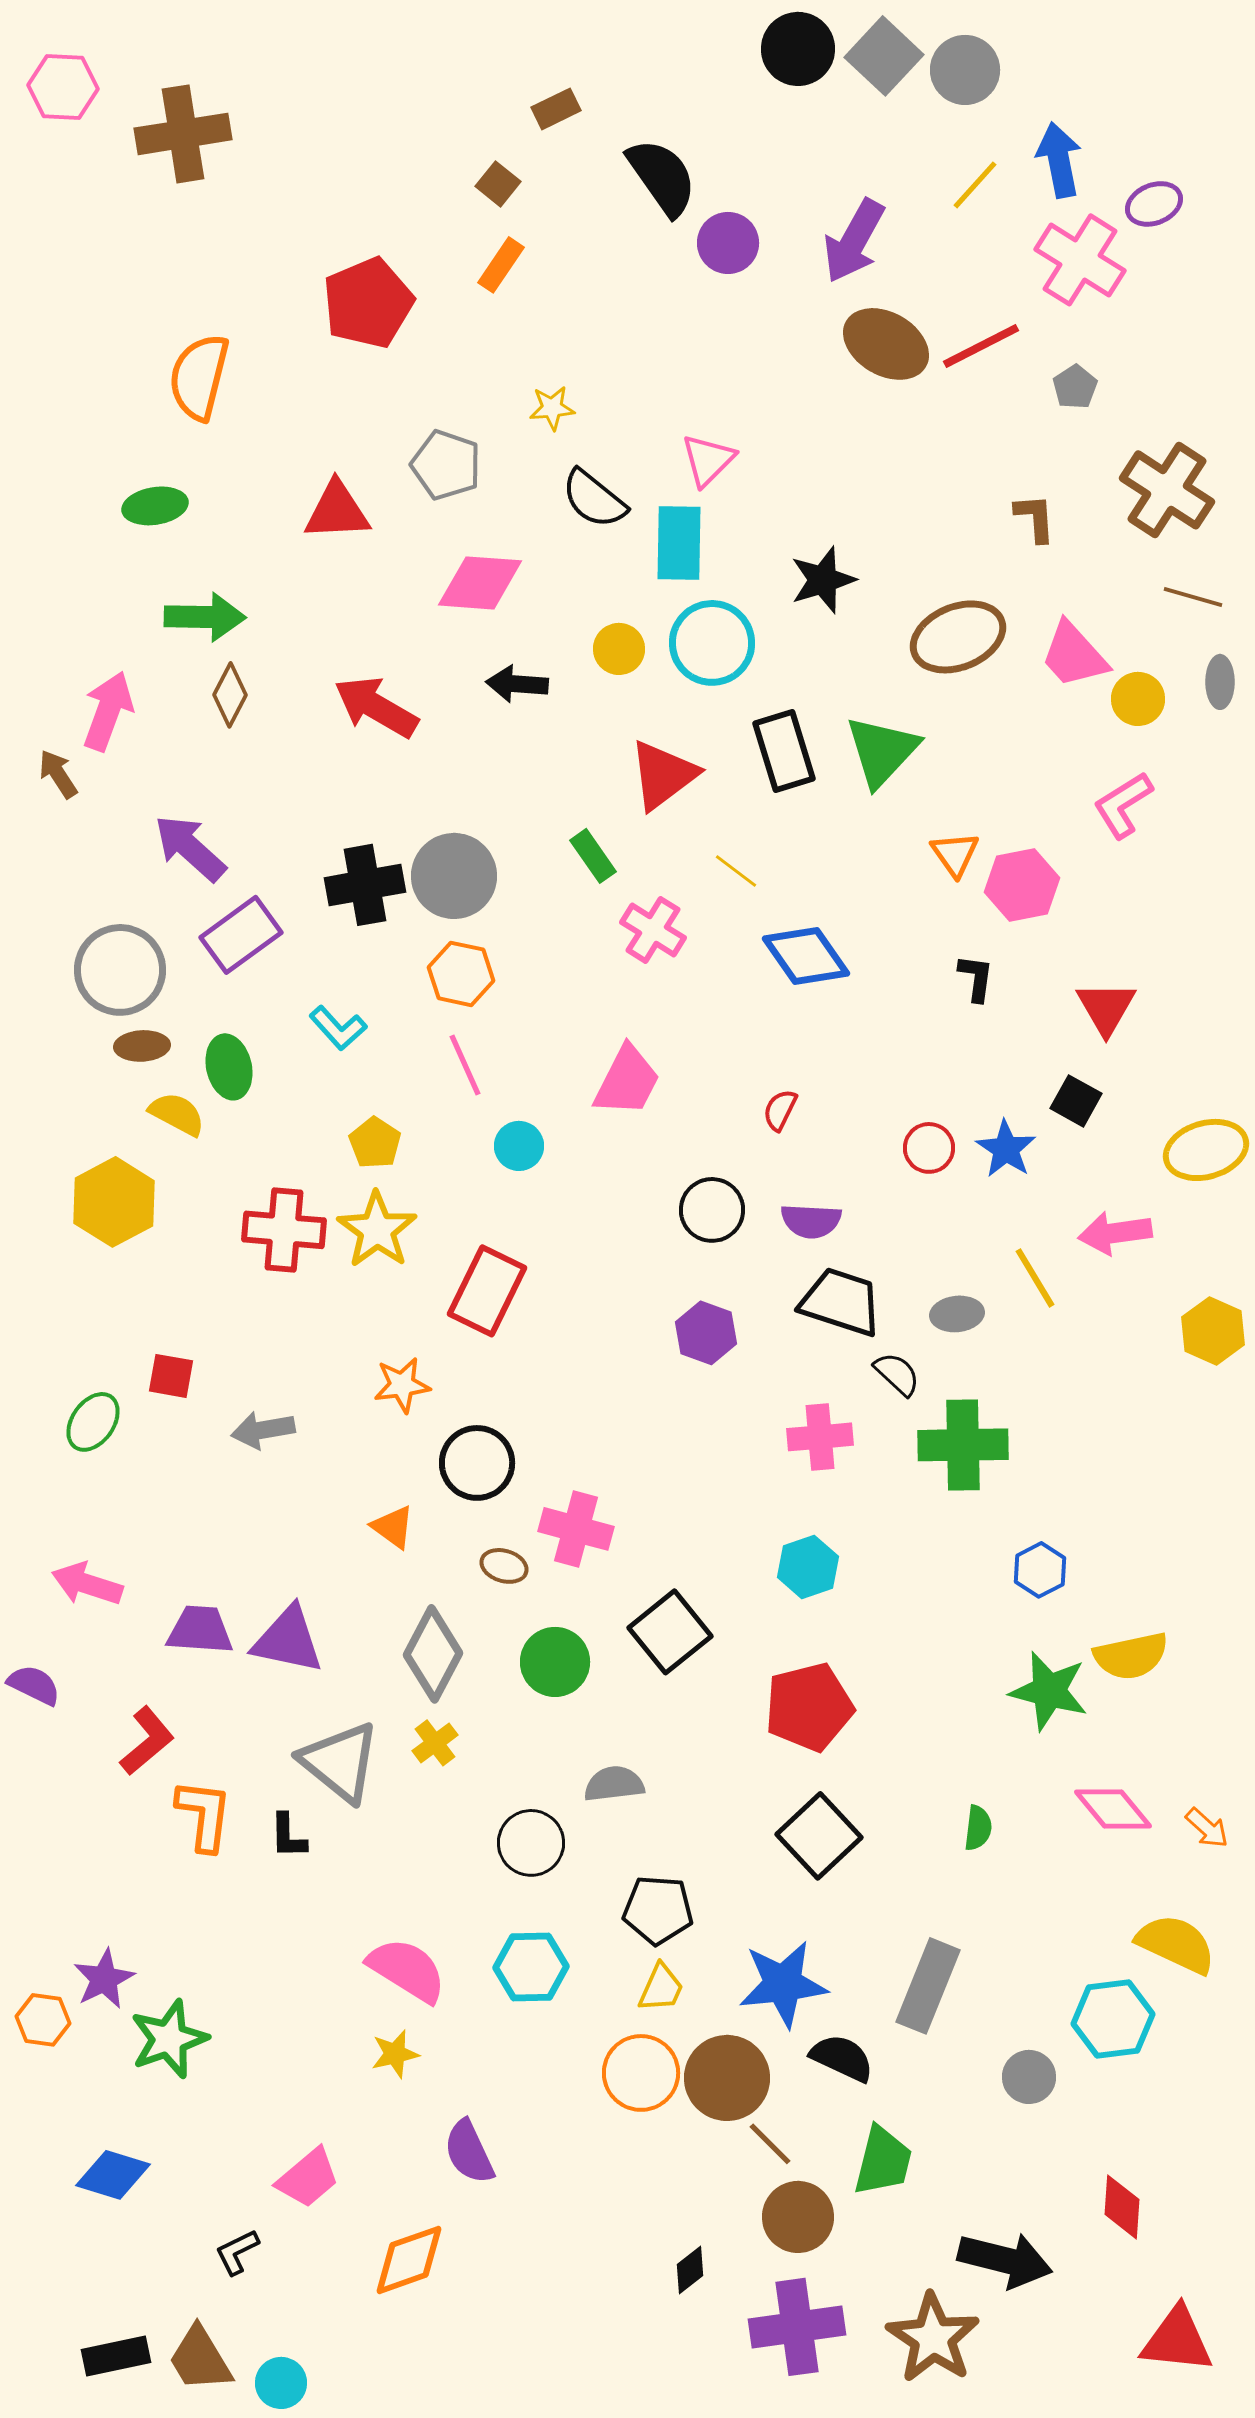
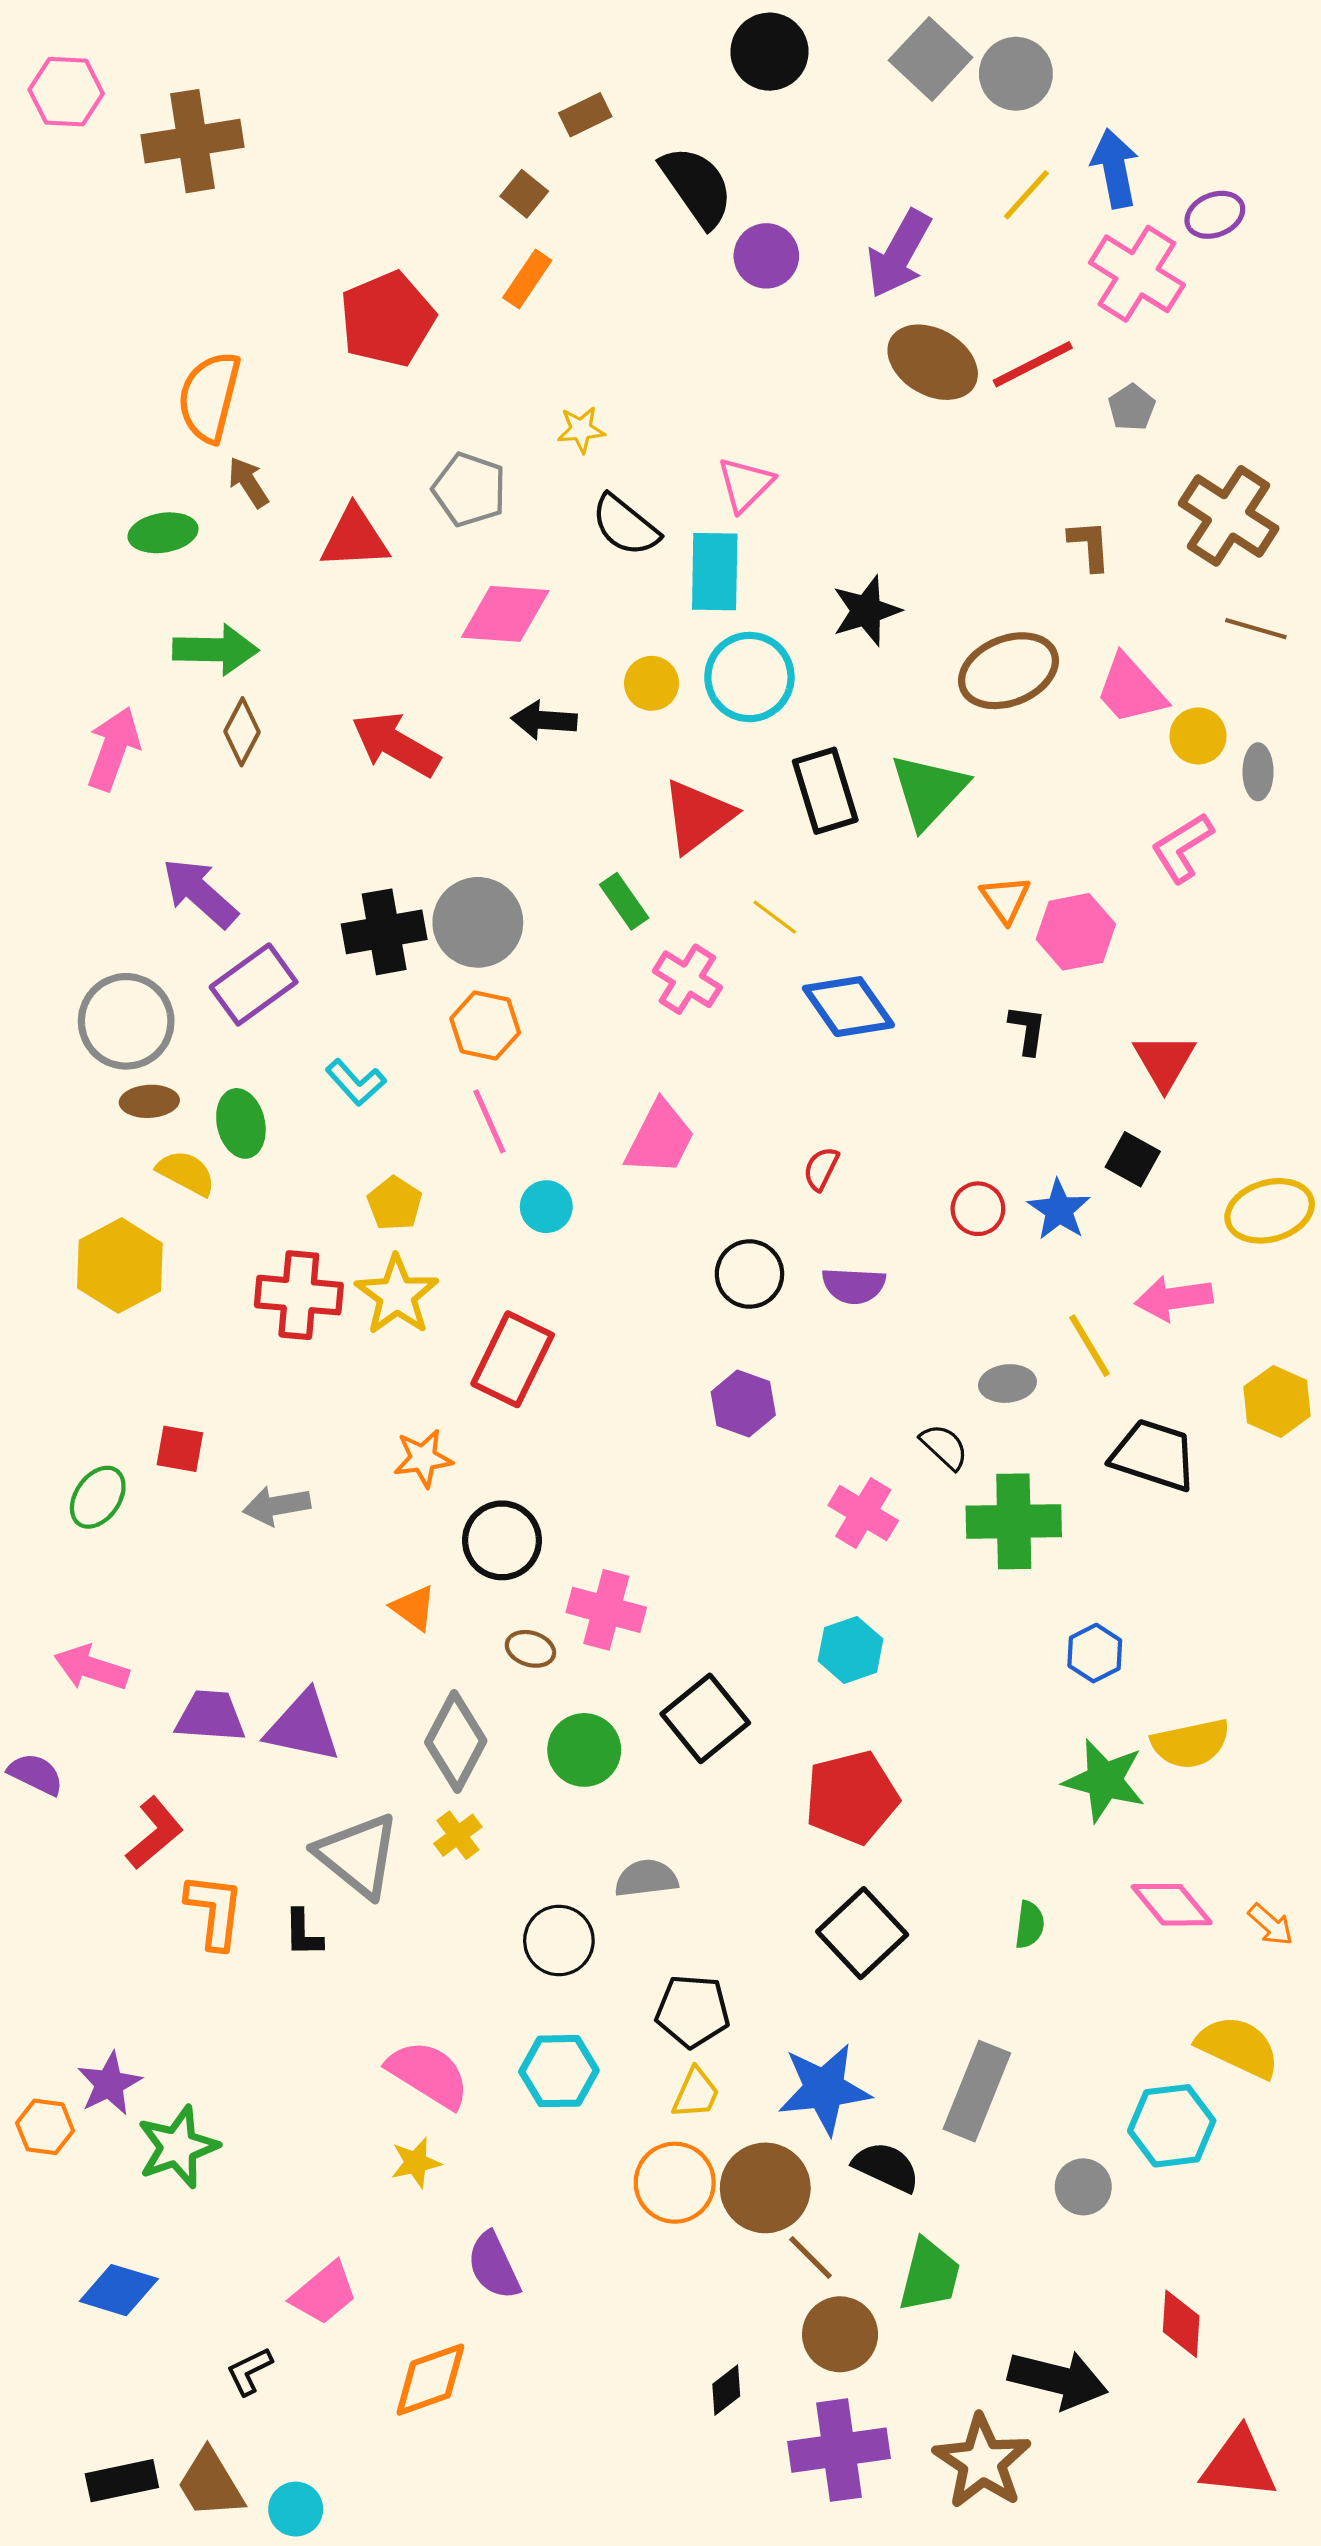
black circle: (798, 49) -> (769, 52), moved
gray ellipse: (1220, 682) -> (1258, 772), moved
brown arrow: (58, 774) -> (248, 482), moved
black trapezoid: (841, 1302) -> (1154, 1455), moved
pink cross: (820, 1437) -> (863, 1513), turned 36

